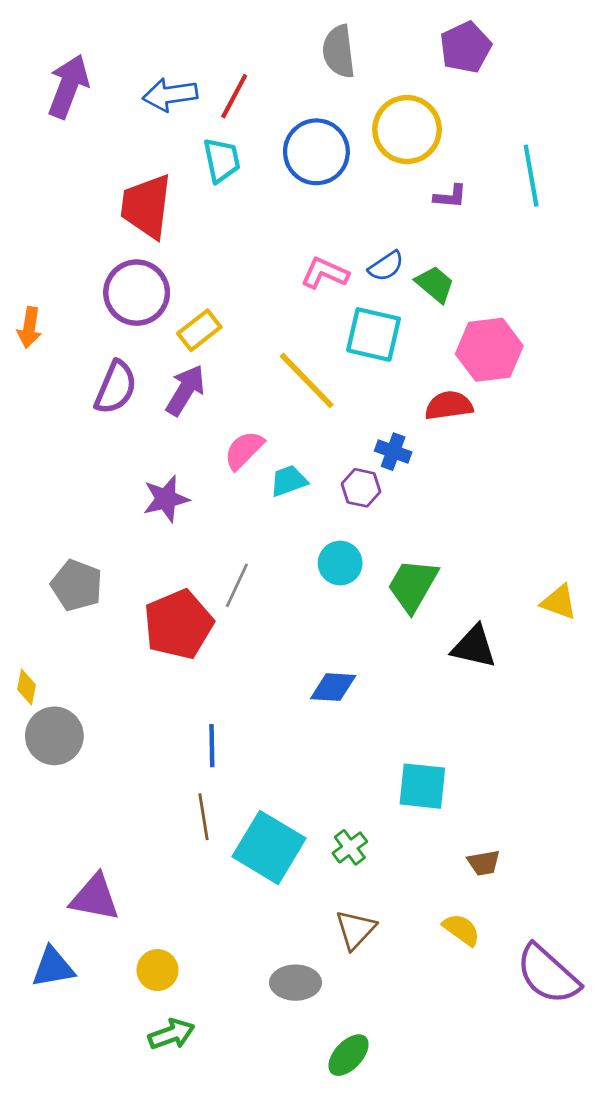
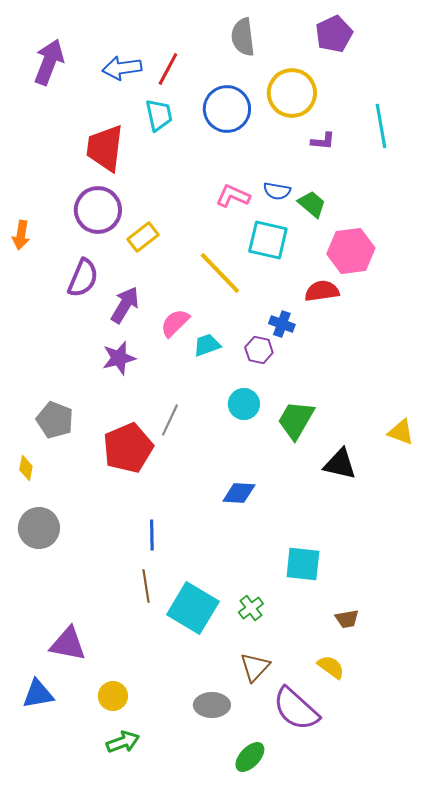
blue semicircle: (386, 266) -> (277, 191), turned 44
purple arrow: (185, 390) -> (125, 305), moved
yellow diamond: (26, 687) -> (26, 468), moved
purple semicircle: (548, 974) -> (296, 709), moved

